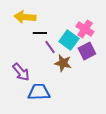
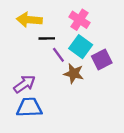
pink cross: (85, 29) -> (79, 20), moved
purple arrow: (21, 72) -> (25, 84), turned -84
blue trapezoid: (39, 92) -> (29, 107), moved

